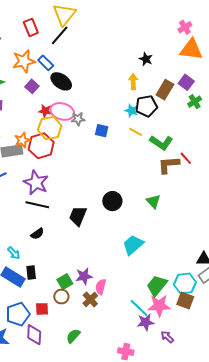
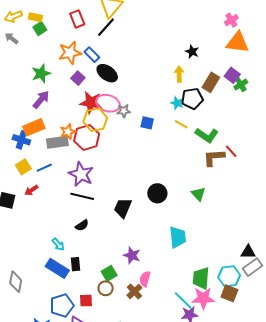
green cross: (195, 102) -> (241, 85), moved
red star: (45, 111) -> (91, 103), size x1.6
cyan trapezoid: (133, 245) -> (178, 237), turned 125
purple star: (84, 276) -> (132, 255), moved, turned 30
green trapezoid: (157, 286) -> (201, 278), turned -35

